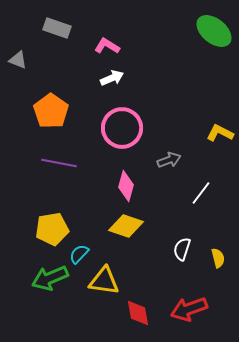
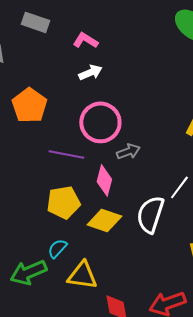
gray arrow: (169, 160) -> (128, 151), moved
purple line: (59, 163) -> (66, 154), moved
yellow pentagon: (52, 229) -> (63, 202), moved
white semicircle: (182, 249) -> (150, 214), moved, size x1.6

